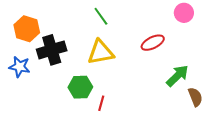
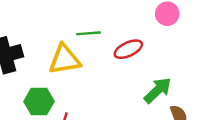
green line: (101, 16) -> (89, 33), moved, turned -60

